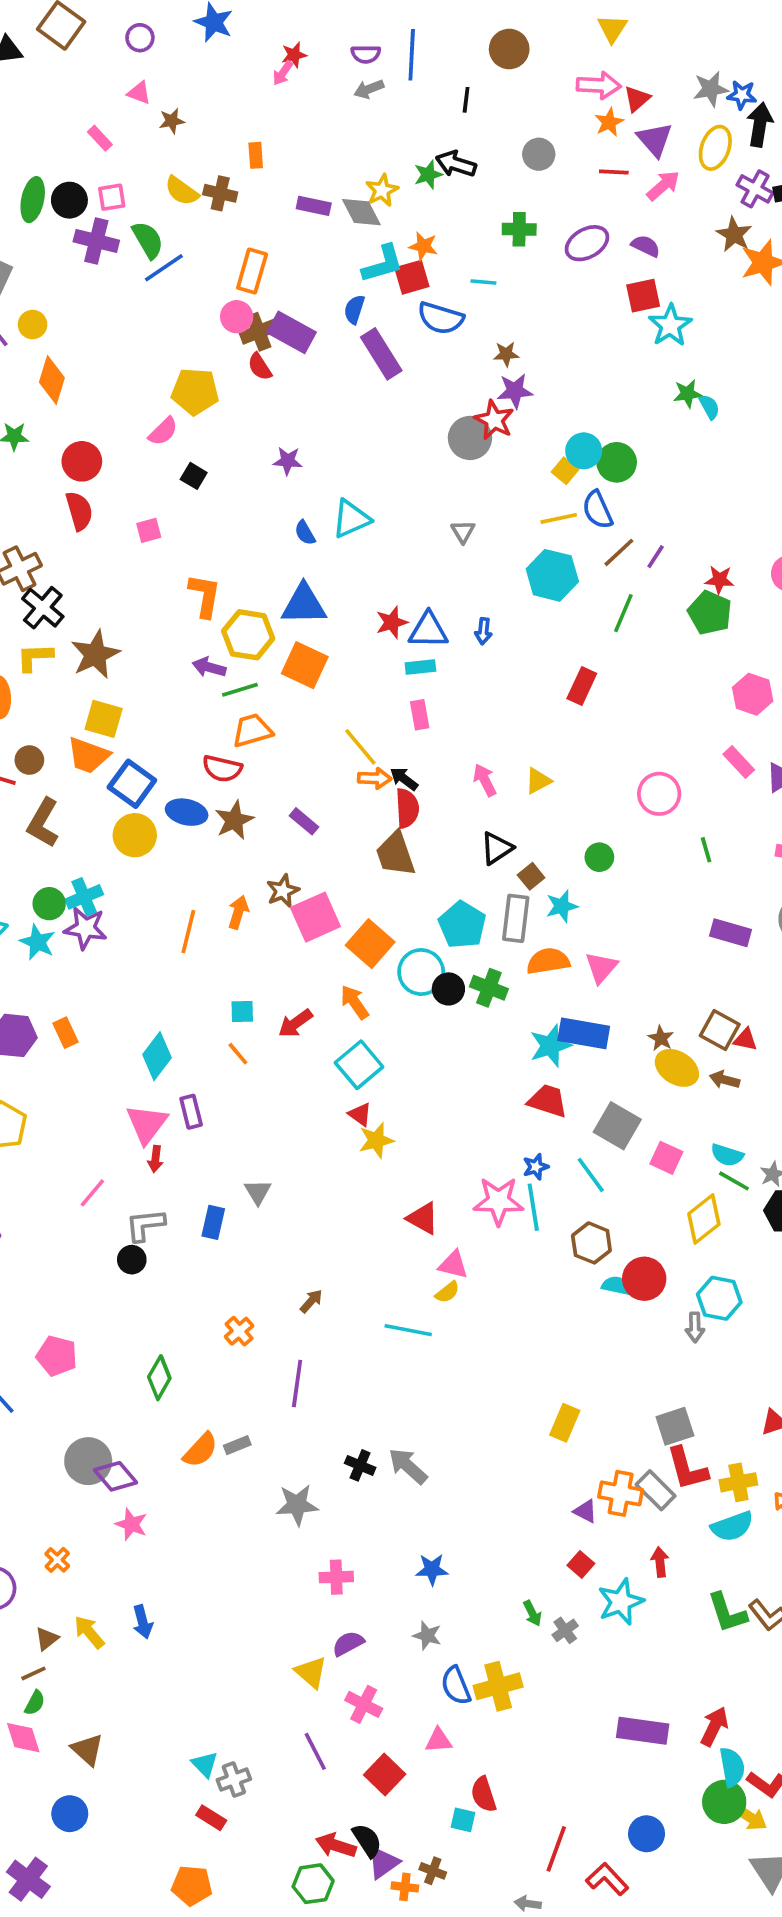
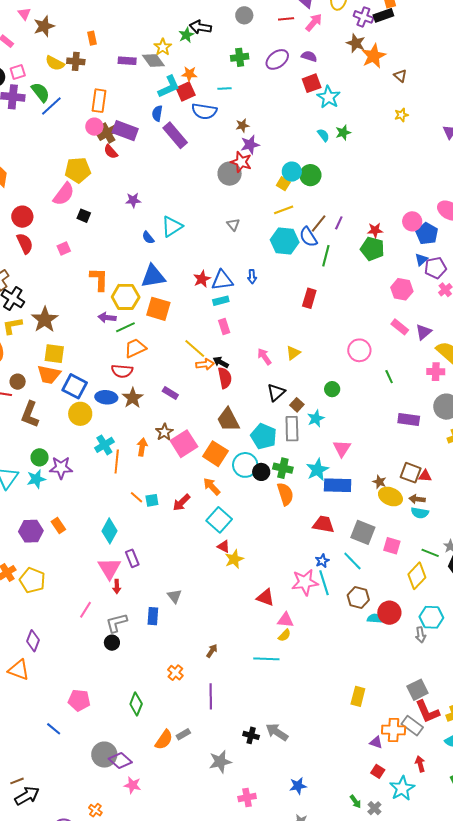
pink triangle: (139, 93) -> (24, 14), turned 40
brown star: (172, 121) -> (44, 26), size x1.5
cyan semicircle: (709, 407) -> (323, 135), moved
pink semicircle: (163, 431) -> (64, 194), size x1.4
blue semicircle: (597, 510) -> (308, 237), moved
brown trapezoid: (395, 854) -> (228, 420), moved
cyan cross: (84, 897) -> (104, 445), moved
cyan star: (38, 942) -> (36, 479), turned -30
orange semicircle: (548, 961) -> (285, 494), moved, turned 90
cyan star: (550, 1046) -> (317, 470), moved
orange line: (238, 1054) -> (136, 497), moved
cyan semicircle: (727, 1155) -> (420, 513), moved

